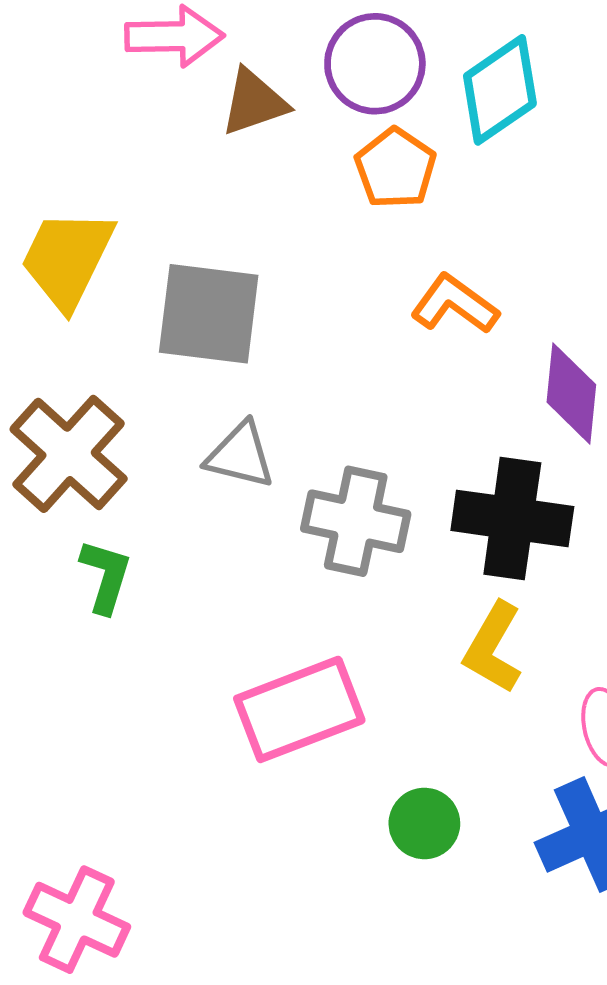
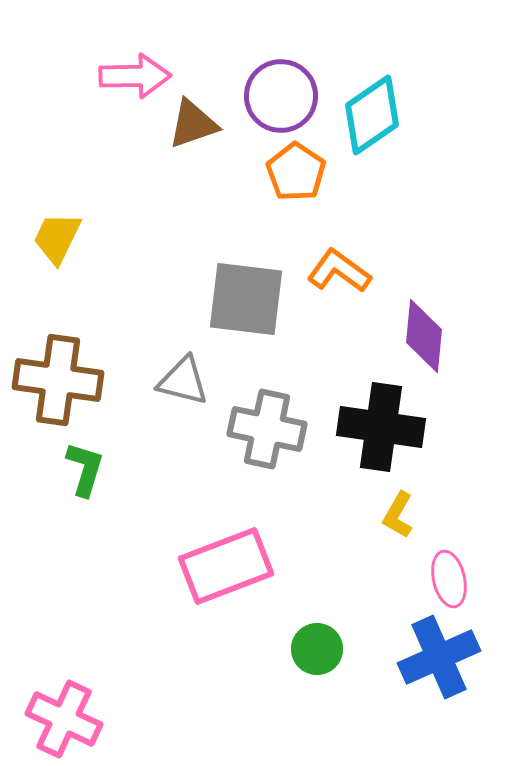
yellow trapezoid: (67, 259) -> (57, 238), size x0.7
gray square: (209, 314) -> (246, 299), moved
brown cross: (69, 454) -> (58, 380), turned -34
yellow L-shape: (493, 648) -> (398, 515), moved, size x0.7

